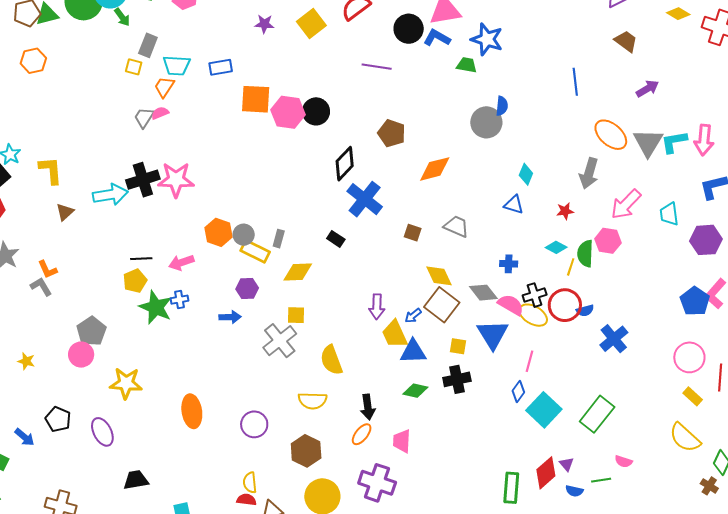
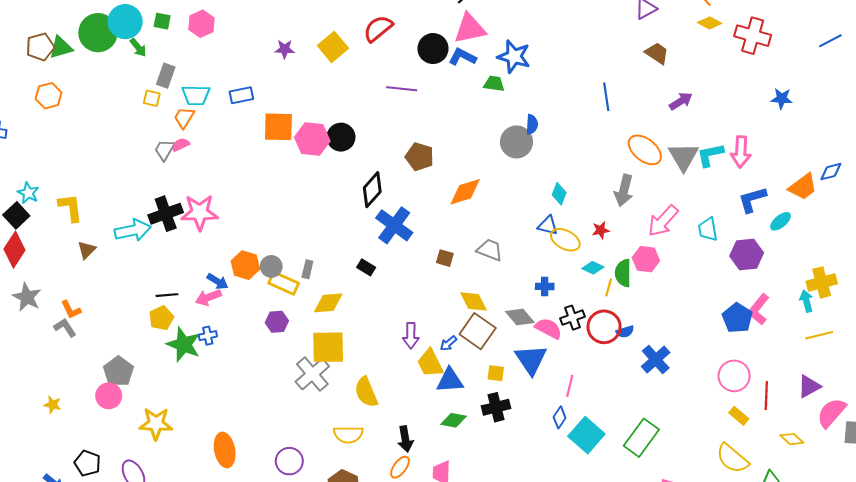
yellow square: (296, 315) -> (328, 347), size x1.8
yellow ellipse: (533, 315) -> (565, 240), moved
blue arrow: (230, 317) -> (218, 281), moved, turned 35

